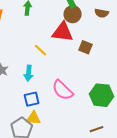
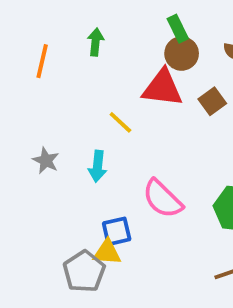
brown square: (86, 47) -> (212, 101), moved, turned 32
blue square: (32, 99) -> (117, 231), moved

